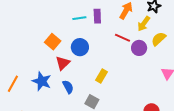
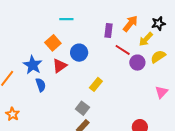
purple rectangle: (97, 16) -> (108, 30), moved
cyan line: (79, 18) -> (66, 19), moved
blue star: (42, 81) -> (33, 65), moved
blue semicircle: (68, 87) -> (41, 85), moved

